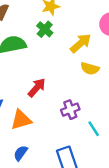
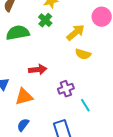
red arrow: (37, 88) -> (38, 70), turned 42

